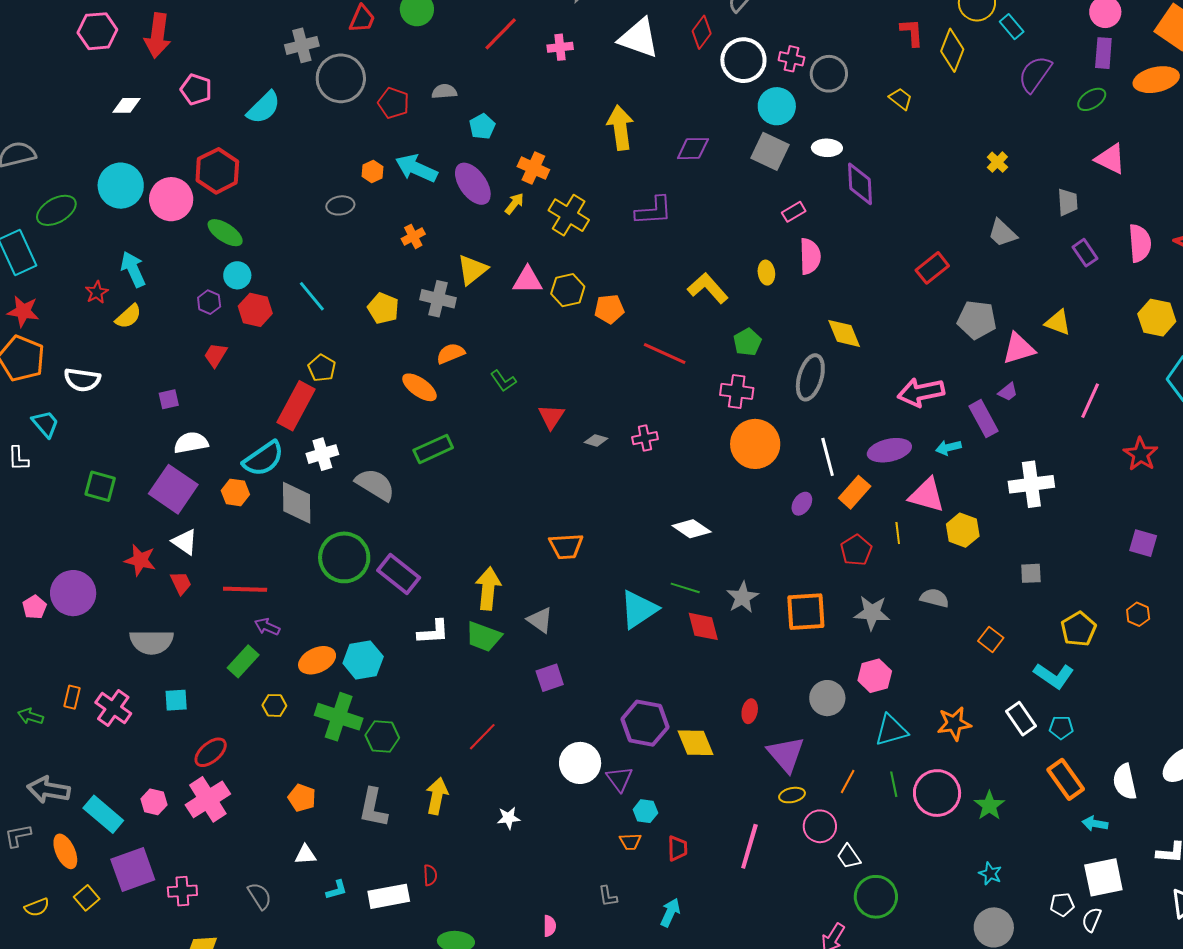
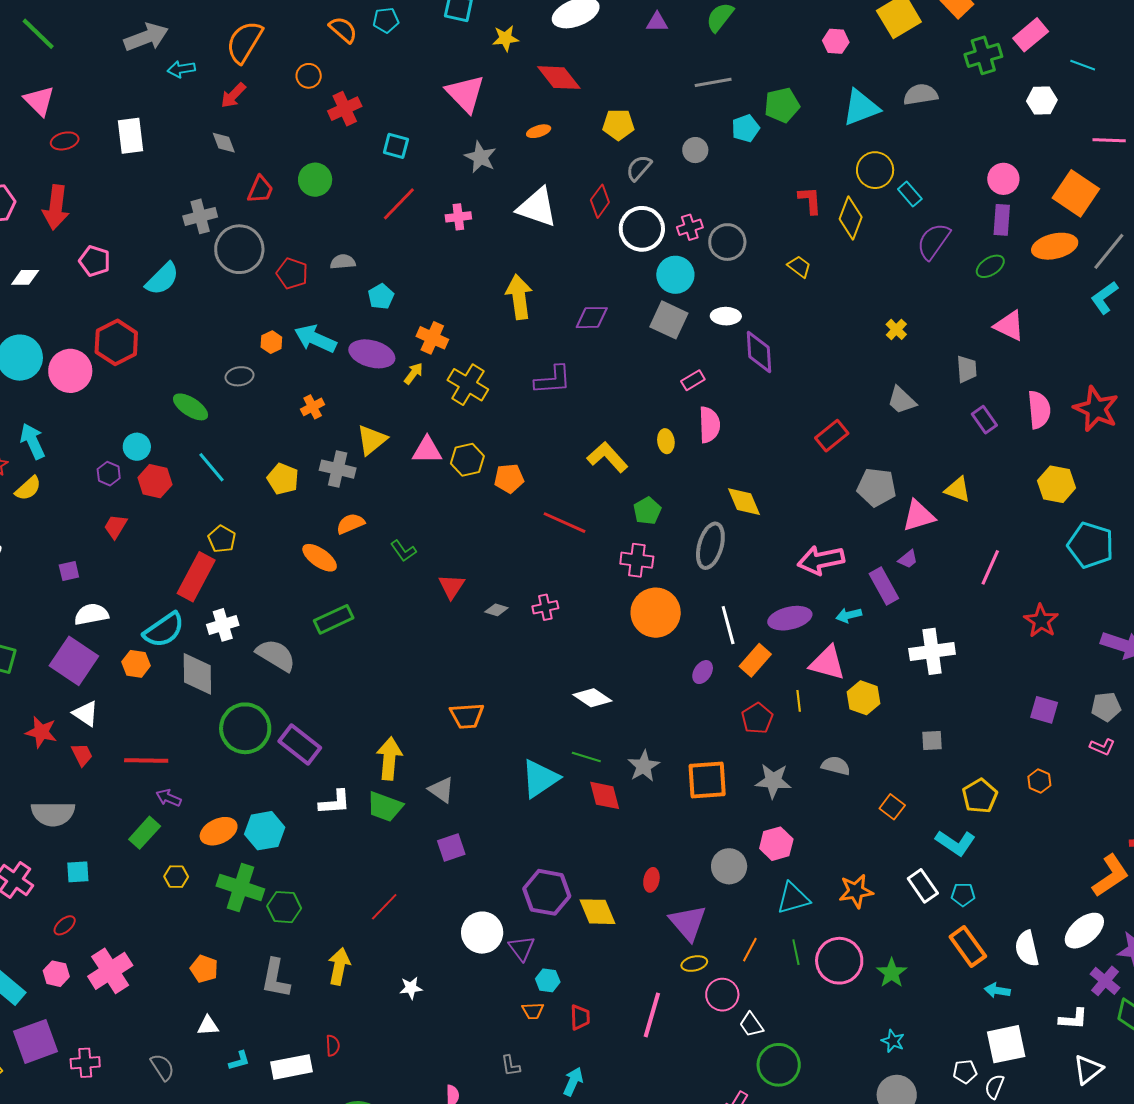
pink cross: (791, 59) -> (690, 227), turned -30
purple ellipse: (473, 184) -> (372, 354), turned -39
green ellipse: (225, 233) -> (191, 407), moved
red ellipse: (211, 752) -> (65, 925), moved, size x0.7

